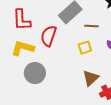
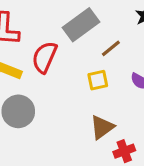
brown line: (91, 26) -> (111, 48), turned -48

